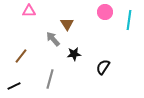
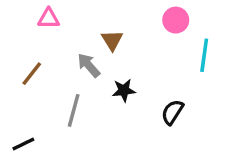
cyan line: (129, 20) -> (204, 55), moved
brown line: (21, 56) -> (32, 74), moved
gray line: (50, 79) -> (74, 110), moved

